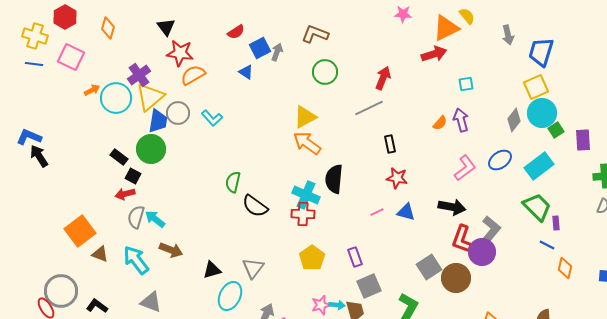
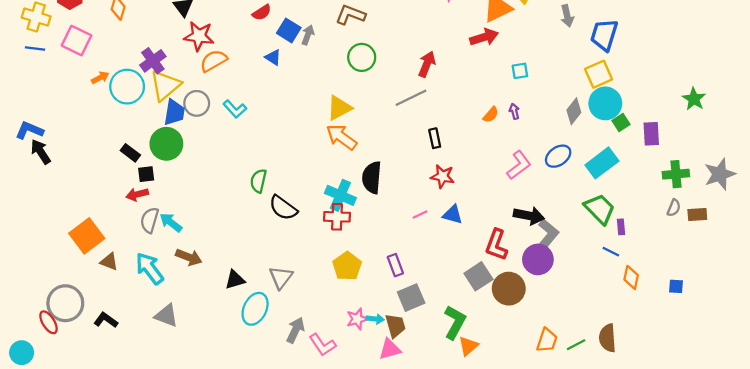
blue square: (260, 48) -> (289, 30), turned -30
purple arrow: (461, 120) -> (514, 111), size x0.6
black square: (133, 176) -> (146, 174), turned -35
black arrow: (452, 207) -> (529, 216), moved
red L-shape: (462, 239) -> (496, 245), moved

